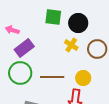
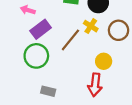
brown line: (52, 77) -> (70, 40), moved, turned -50

